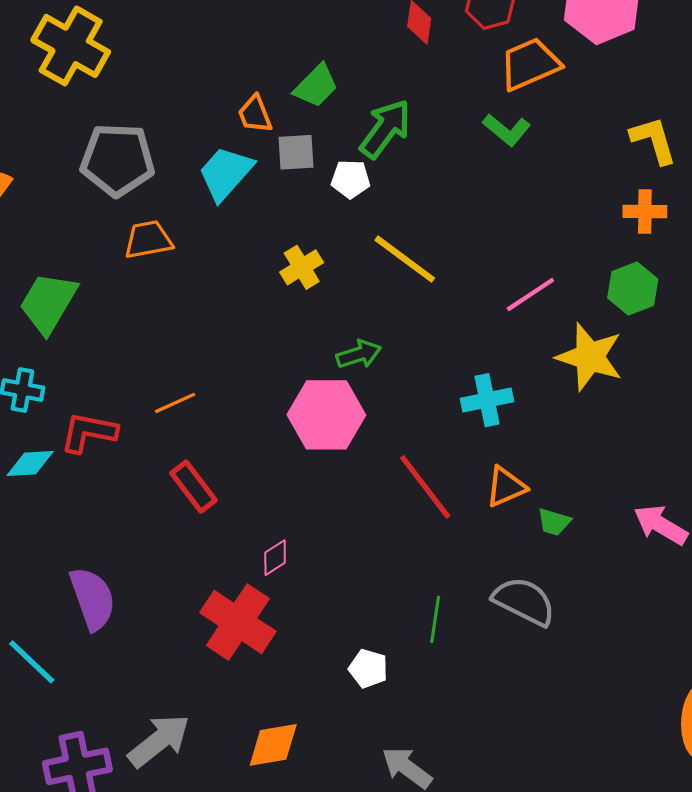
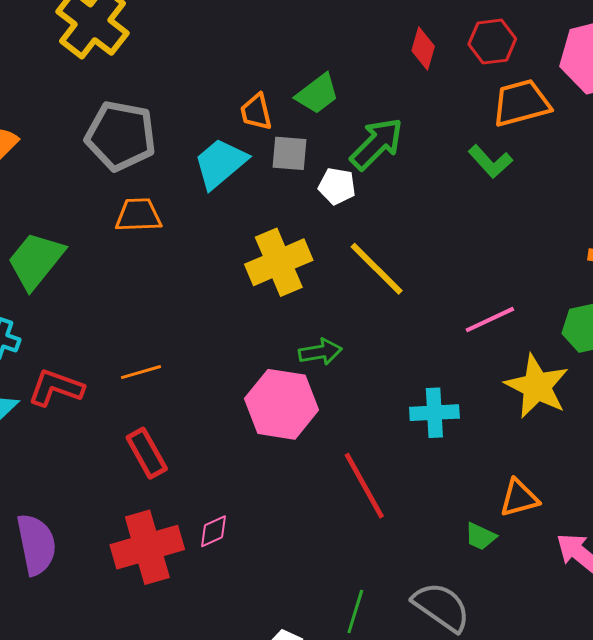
yellow cross: (302, 267) -> (279, 262), size x1.6
orange triangle: (506, 487) -> (519, 498), moved
red cross: (238, 622) -> (147, 547), moved, turned 32

